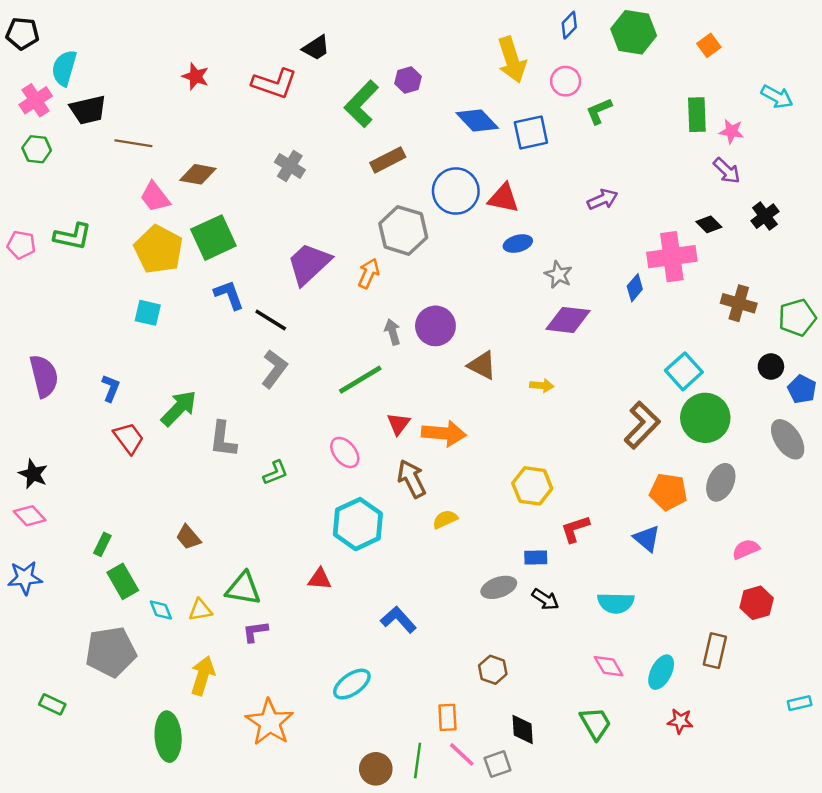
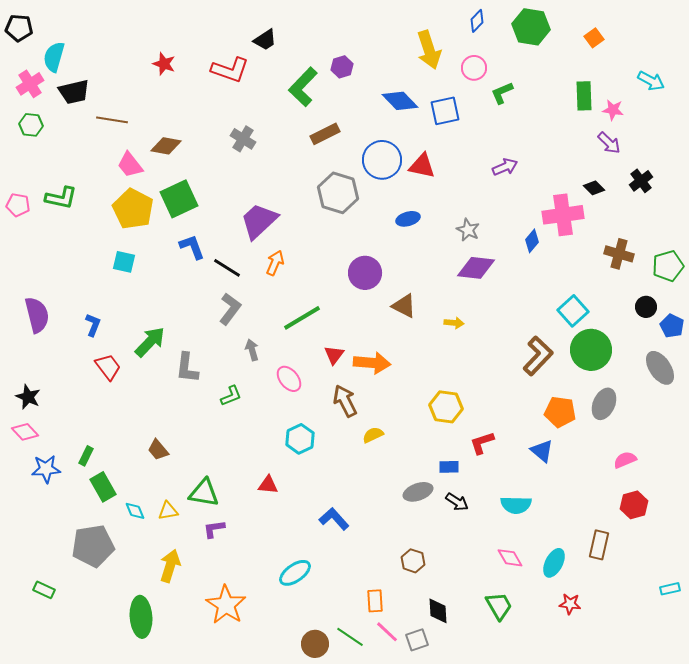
blue ellipse: (518, 244) -> (408, 219), moved
orange arrow: (369, 273) -> (275, 263), moved
gray arrow: (392, 332) -> (252, 350), moved
cyan hexagon: (358, 524) -> (300, 439), size x0.7
blue star: (25, 578) -> (46, 469), moved
green line: (418, 760) -> (350, 637), turned -64

